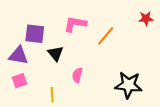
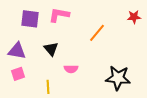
pink L-shape: (75, 24) -> (59, 15), moved
purple square: (35, 34) -> (30, 19), moved
pink semicircle: (77, 75) -> (71, 69), turned -104

